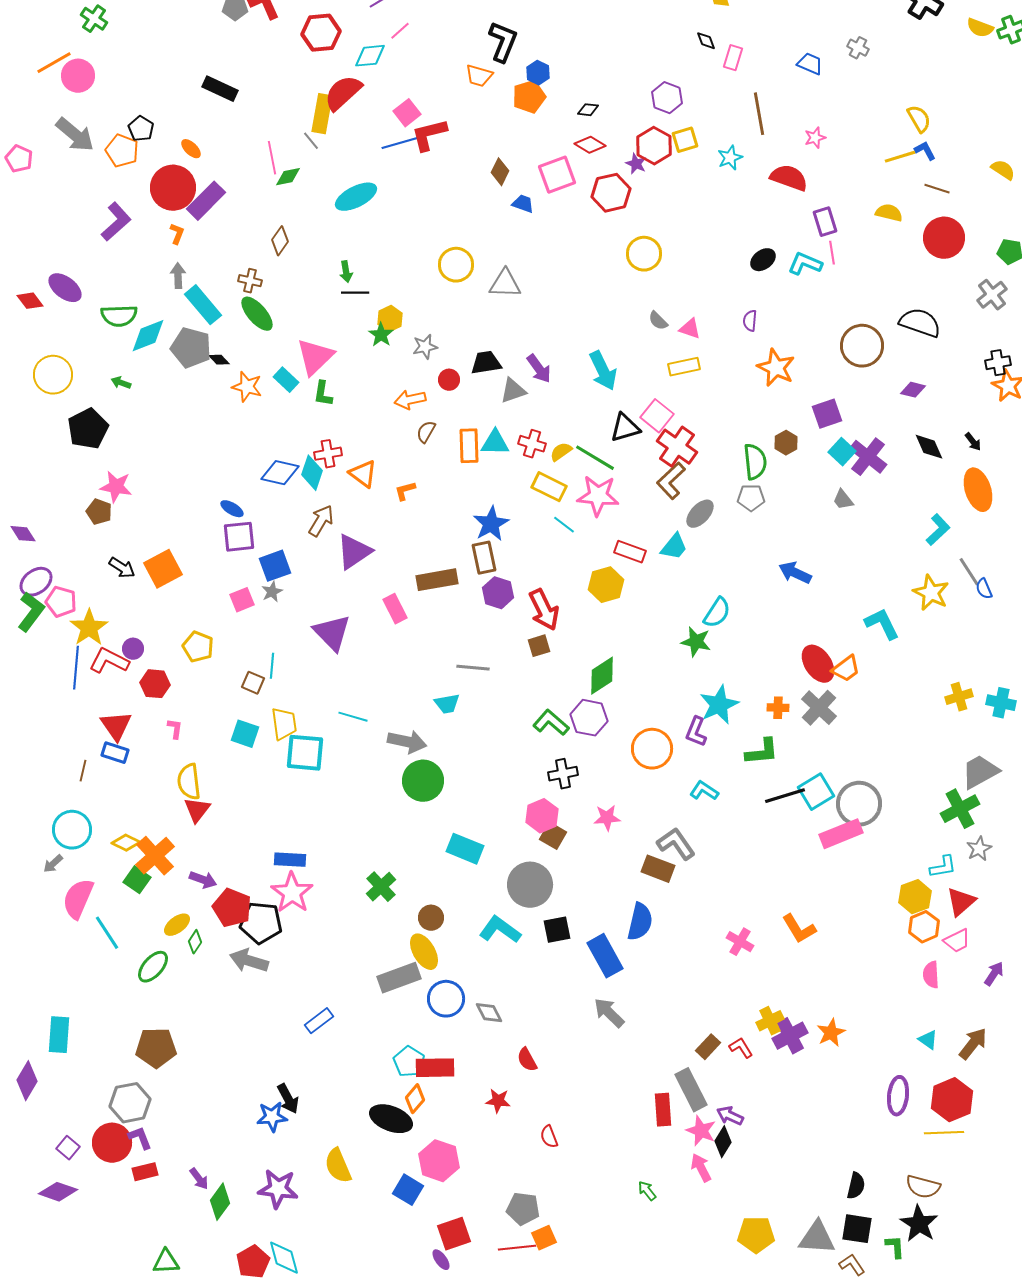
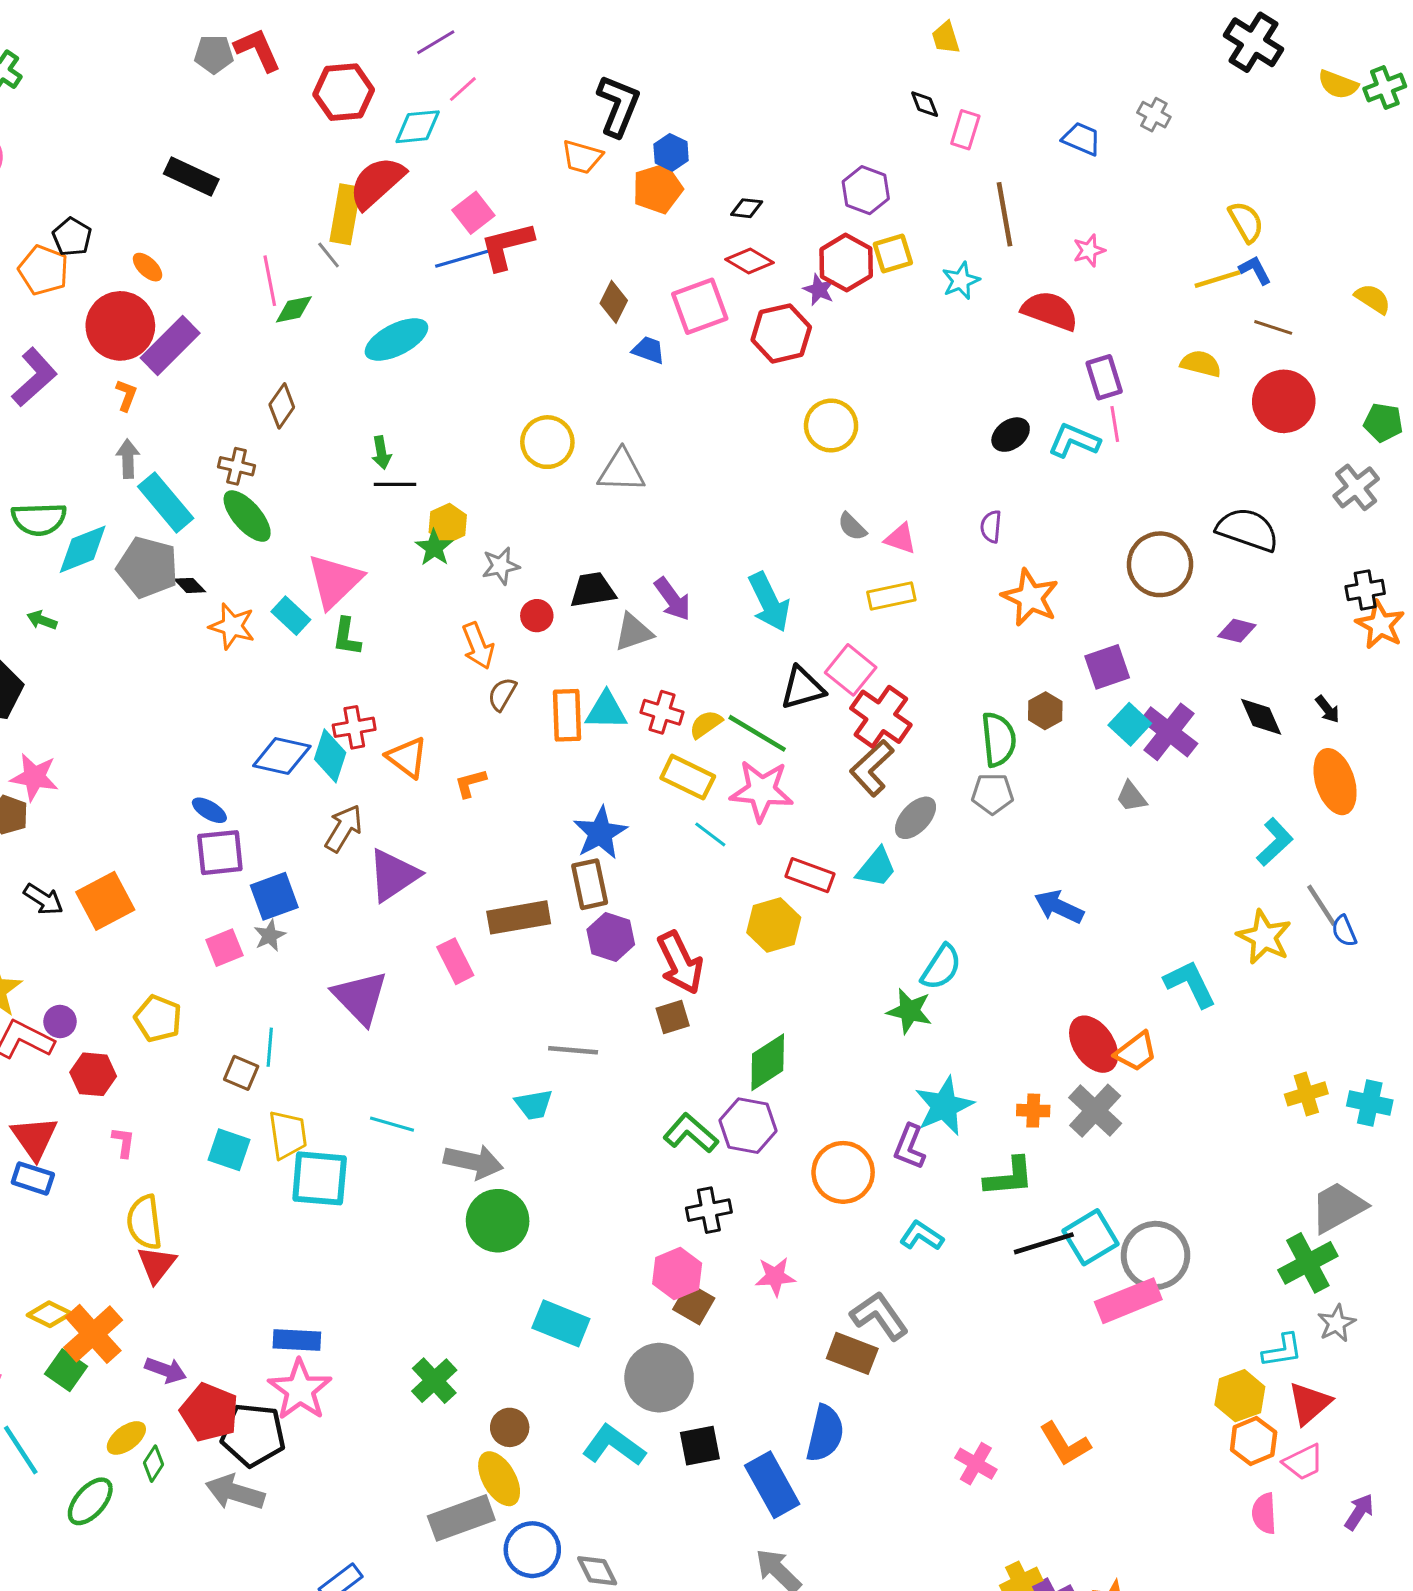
orange arrow: (410, 400) -> (478, 646), turned -100

